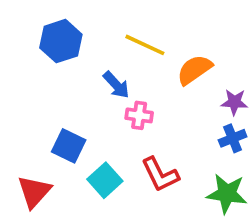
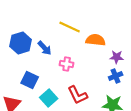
blue hexagon: (61, 41) -> (21, 43), moved
orange semicircle: (194, 70) -> (96, 40), turned 42
blue arrow: (116, 85) -> (45, 48), moved

